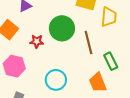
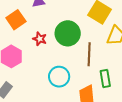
cyan circle: (56, 80) -> (59, 77), moved

